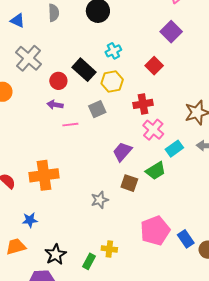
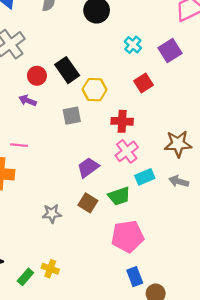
cyan cross: (113, 51) -> (133, 45), moved, turned -35
pink line: (70, 125) -> (19, 145), moved
pink pentagon: (155, 231) -> (128, 236), moved

